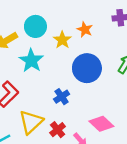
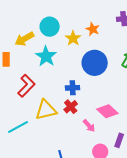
blue cross: (62, 97) -> (73, 88), turned 32
yellow triangle: (31, 122) -> (46, 110), turned 30
red cross: (58, 130) -> (71, 107), moved

